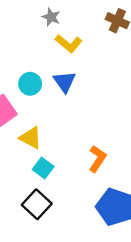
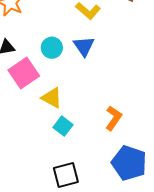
black square: (37, 204) -> (66, 175), moved, turned 32

